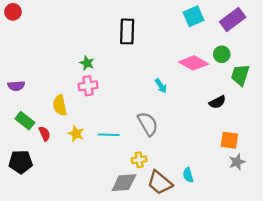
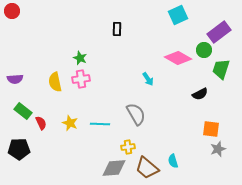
purple rectangle: (233, 19) -> (219, 32), moved
black rectangle: (127, 31) -> (117, 29), size x0.6
yellow semicircle: (60, 105) -> (55, 82), moved

